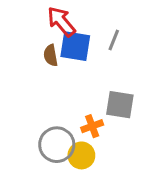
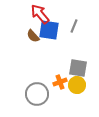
brown semicircle: (51, 55) -> (33, 36), turned -32
yellow circle: (81, 155) -> (77, 85), moved

